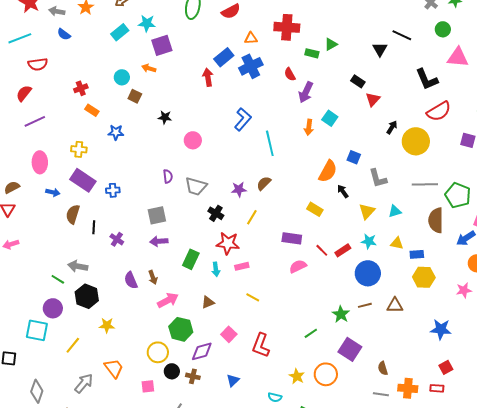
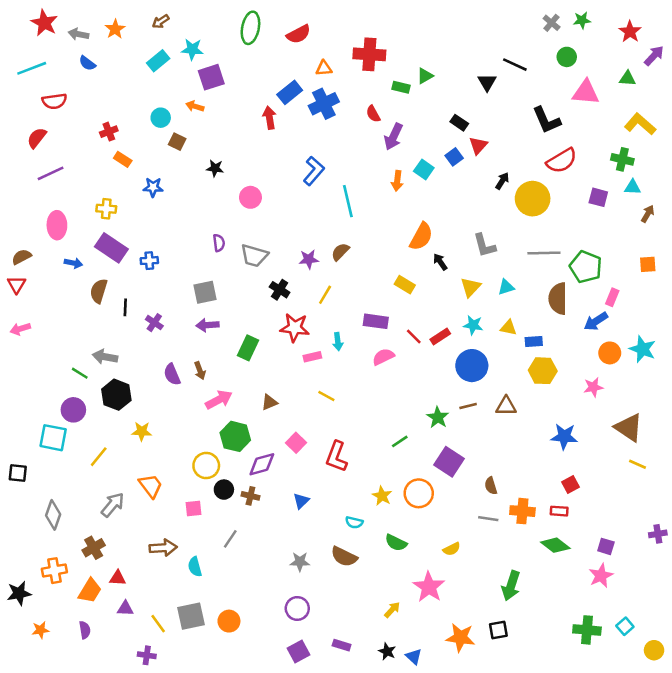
blue square: (354, 157) -> (454, 157), moved, turned 32
cyan arrow: (216, 269) -> (338, 342), moved

